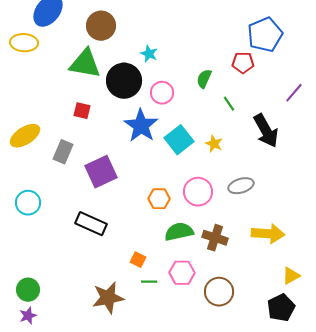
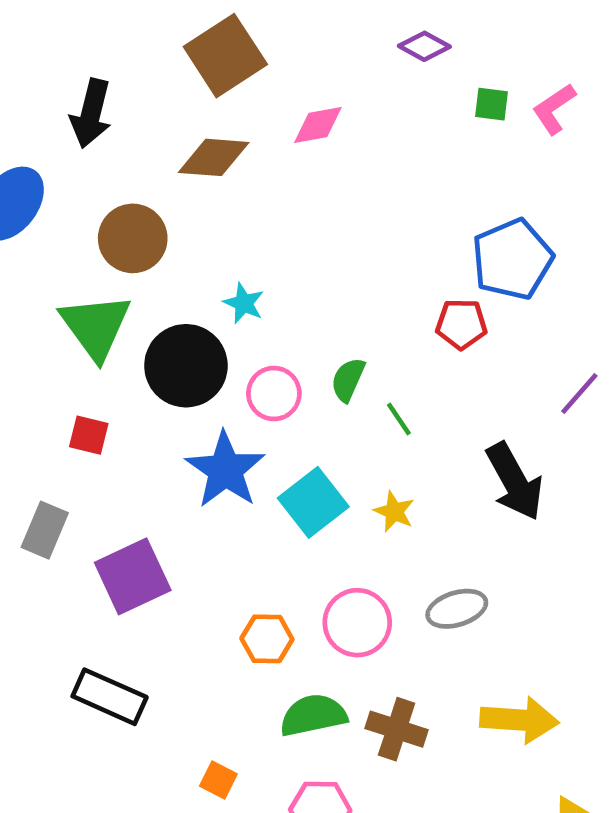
green triangle: (85, 64) -> (96, 326), turned 44
green semicircle: (204, 79) -> (348, 380), moved
green line: (229, 104) -> (399, 419), moved

